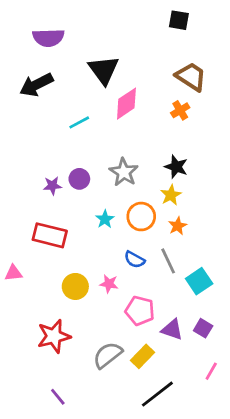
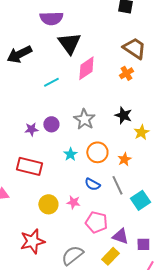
purple semicircle: (48, 38) -> (51, 18), moved
yellow star: (171, 195) -> (141, 132), moved
purple square: (203, 328) -> (143, 244), moved, turned -32
yellow rectangle: (143, 356) -> (110, 256), moved

